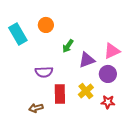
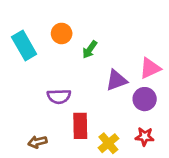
green arrow: (68, 46) -> (90, 50), moved
yellow cross: (86, 91) -> (108, 143), moved
brown arrow: (36, 108) -> (37, 142), moved

